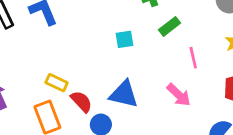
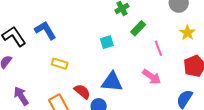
yellow rectangle: (57, 83) -> (60, 64), moved

